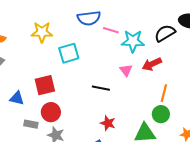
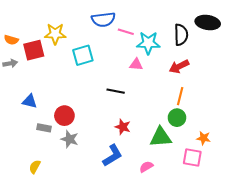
black semicircle: (165, 33) -> (181, 35), turned 120
red arrow: (152, 64) -> (179, 66), moved
pink triangle: (126, 70) -> (136, 64), moved, turned -48
red square: (45, 85) -> (34, 50), moved

